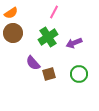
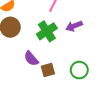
purple arrow: (74, 43) -> (74, 26), moved

